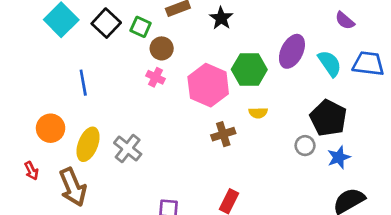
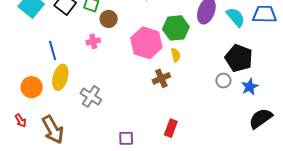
pink cross: (156, 77) -> (93, 41), moved, turned -32
yellow semicircle: (258, 113) -> (176, 55), moved, turned -96
yellow ellipse: (88, 144) -> (60, 77), moved

